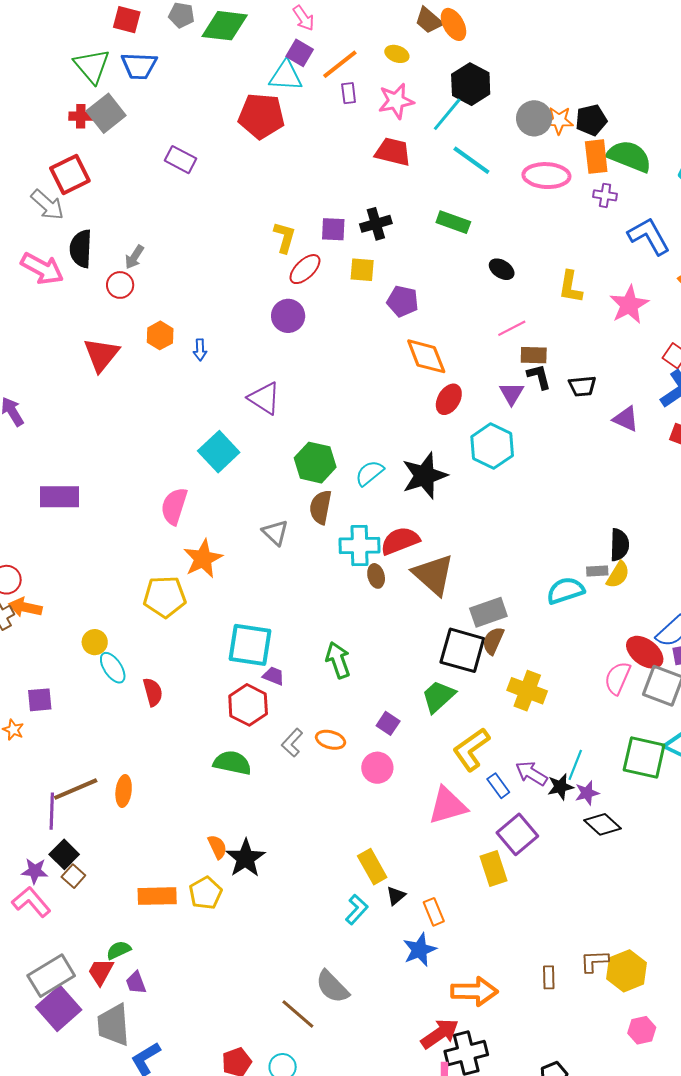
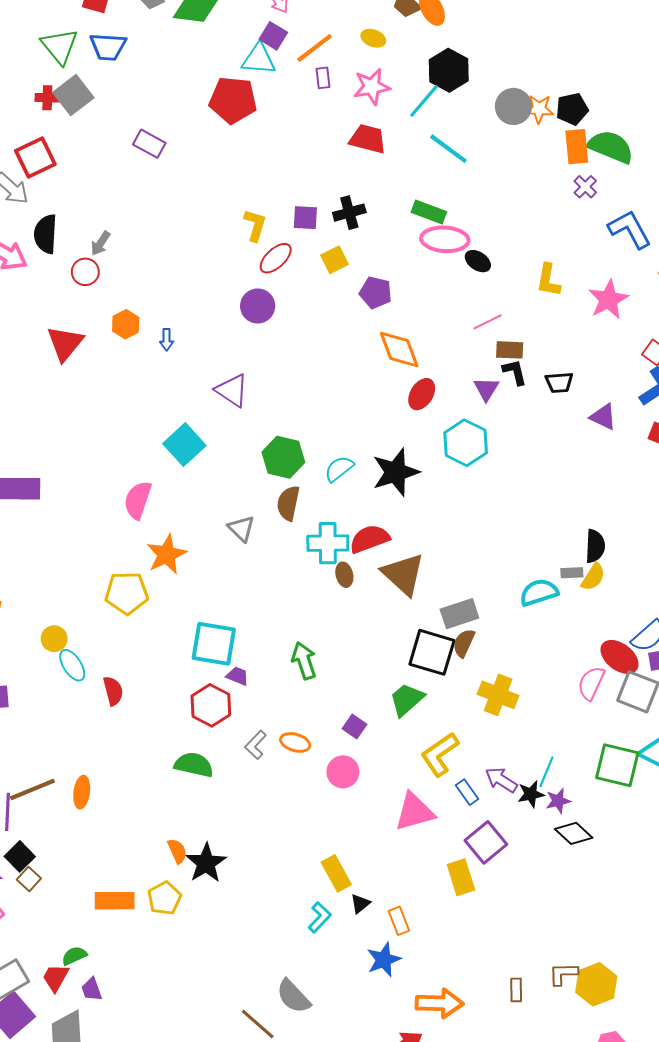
pink ellipse: (546, 176) -> (445, 239), moved
purple cross: (605, 195) -> (585, 187), turned 35
yellow square: (362, 270) -> (334, 260), turned -32

